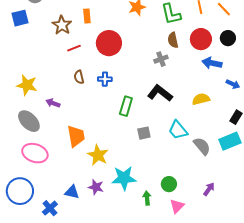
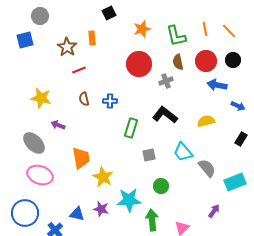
red circle: (109, 43) -> (139, 64), moved
yellow star: (27, 85) -> (41, 98), moved
cyan rectangle: (230, 141) -> (235, 182), moved
green circle: (169, 184) -> (161, 186), moved
green arrow: (147, 198) -> (152, 220), size x1.5

